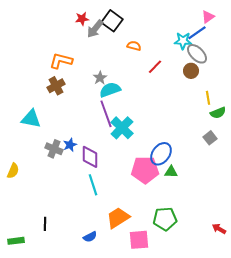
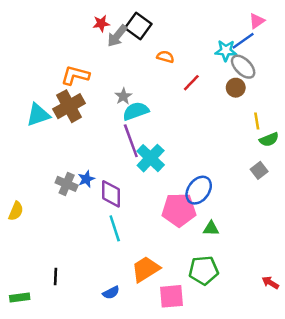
brown cross: (56, 86) -> (69, 106), size x1.4
cyan triangle: (31, 119) -> (38, 115), moved, turned -30
green triangle: (171, 172) -> (211, 228), moved

